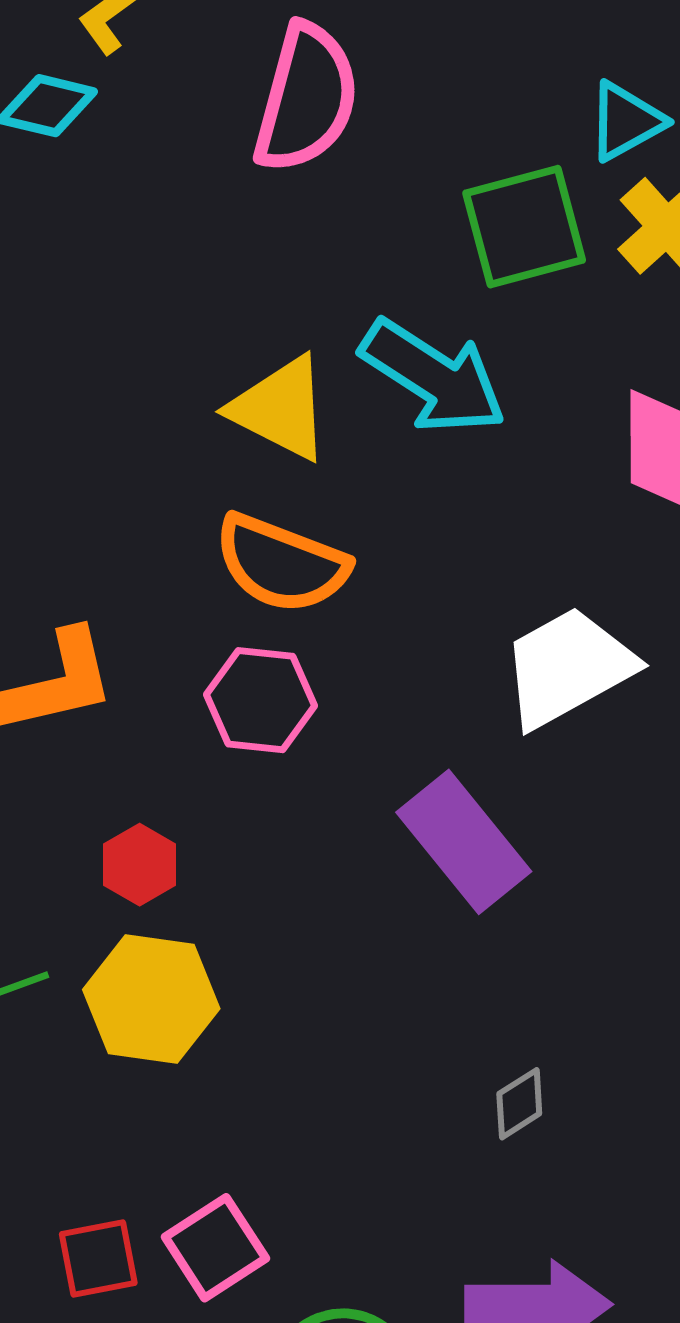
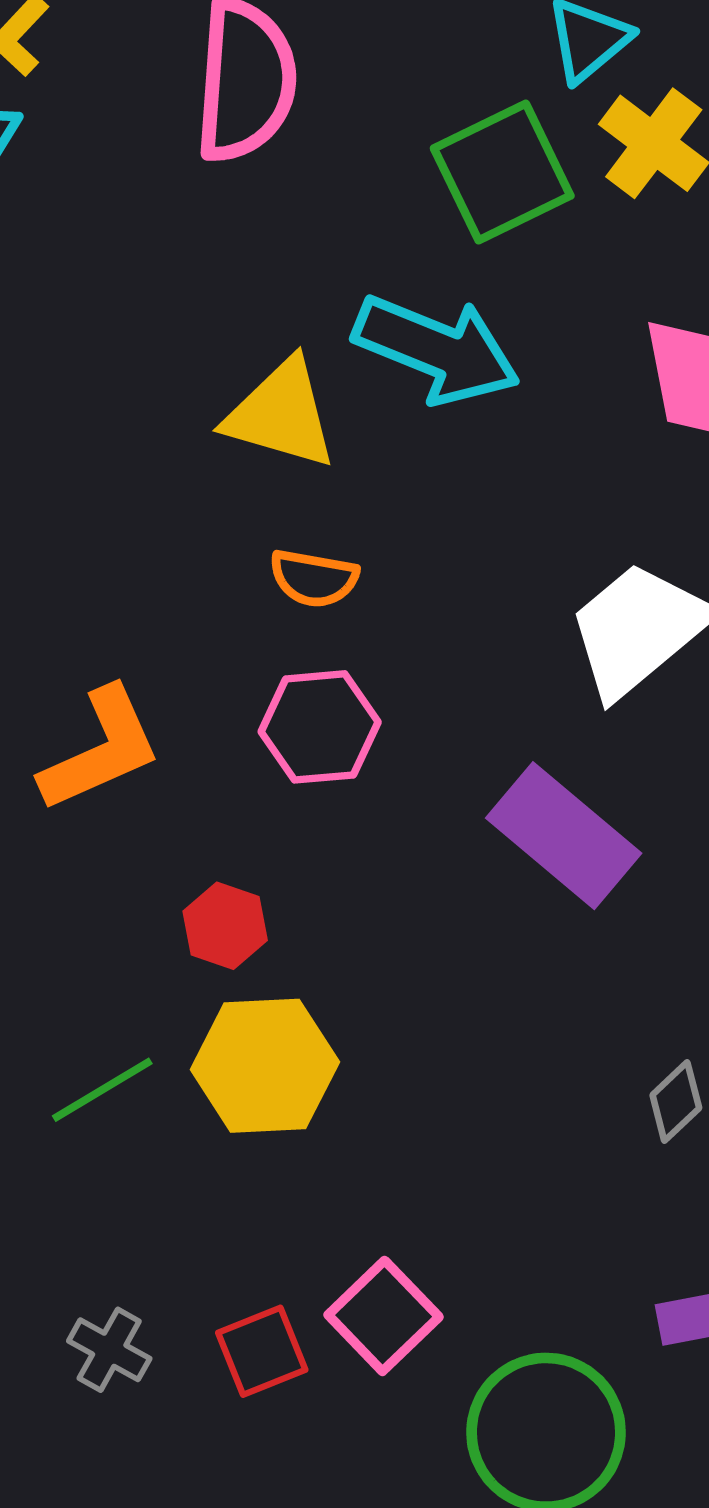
orange semicircle: (281, 564) -> (314, 578), size x0.6

